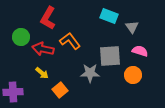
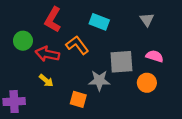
cyan rectangle: (109, 16) -> (99, 22), moved
gray triangle: (132, 27) -> (147, 20), moved
orange square: (60, 90) -> (78, 99), moved, turned -35

